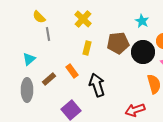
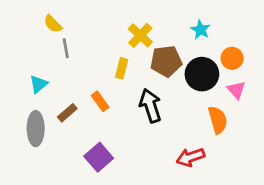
yellow cross: (83, 19) -> (140, 35), moved
black arrow: (97, 85) -> (150, 106), moved

